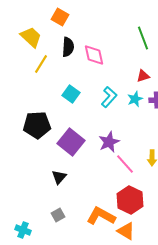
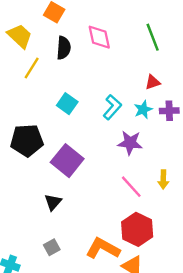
pink diamond: (94, 55) -> (99, 37), moved
purple star: (109, 142) -> (130, 143), moved, turned 30

